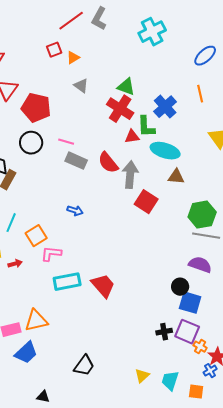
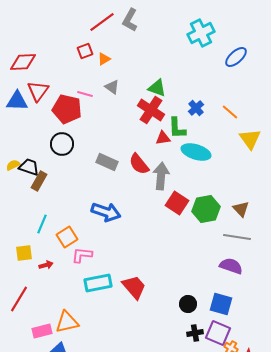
cyan cross: (152, 32) -> (201, 33), moved
orange line: (200, 94) -> (230, 112), moved, turned -36
blue cross: (165, 107) -> (196, 108), size x0.7
pink line: (66, 142) -> (85, 94), moved
brown triangle: (176, 177) -> (241, 209), moved, turned 42
blue arrow: (75, 211) -> (106, 212), size x1.8
green hexagon: (202, 215) -> (206, 209), moved
black circle: (180, 287) -> (188, 304), moved

